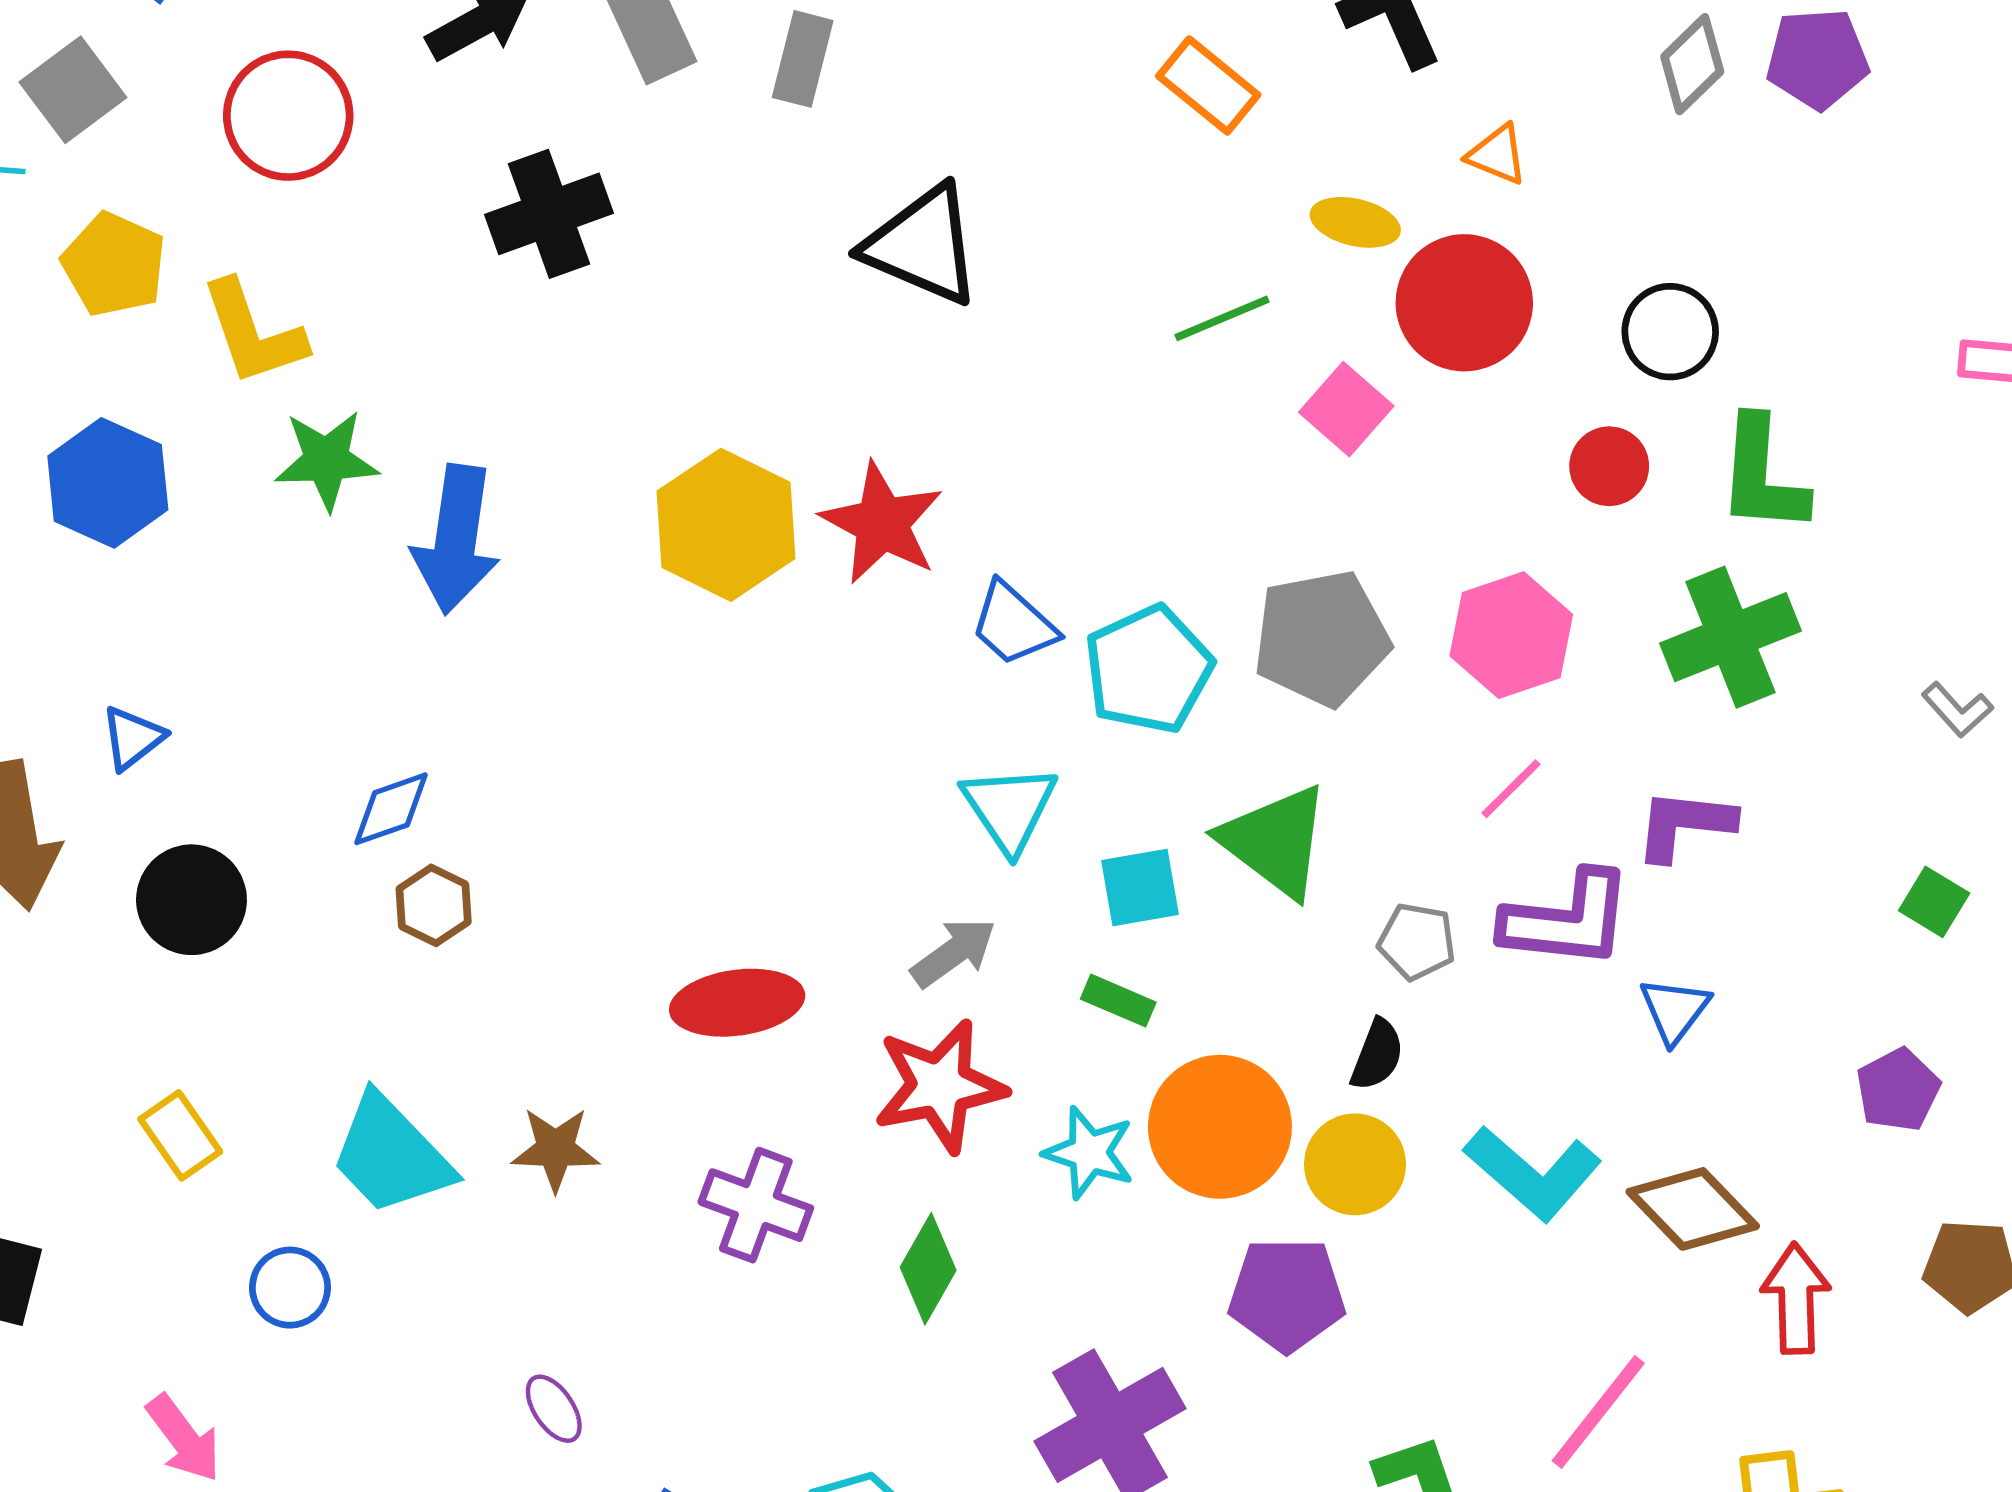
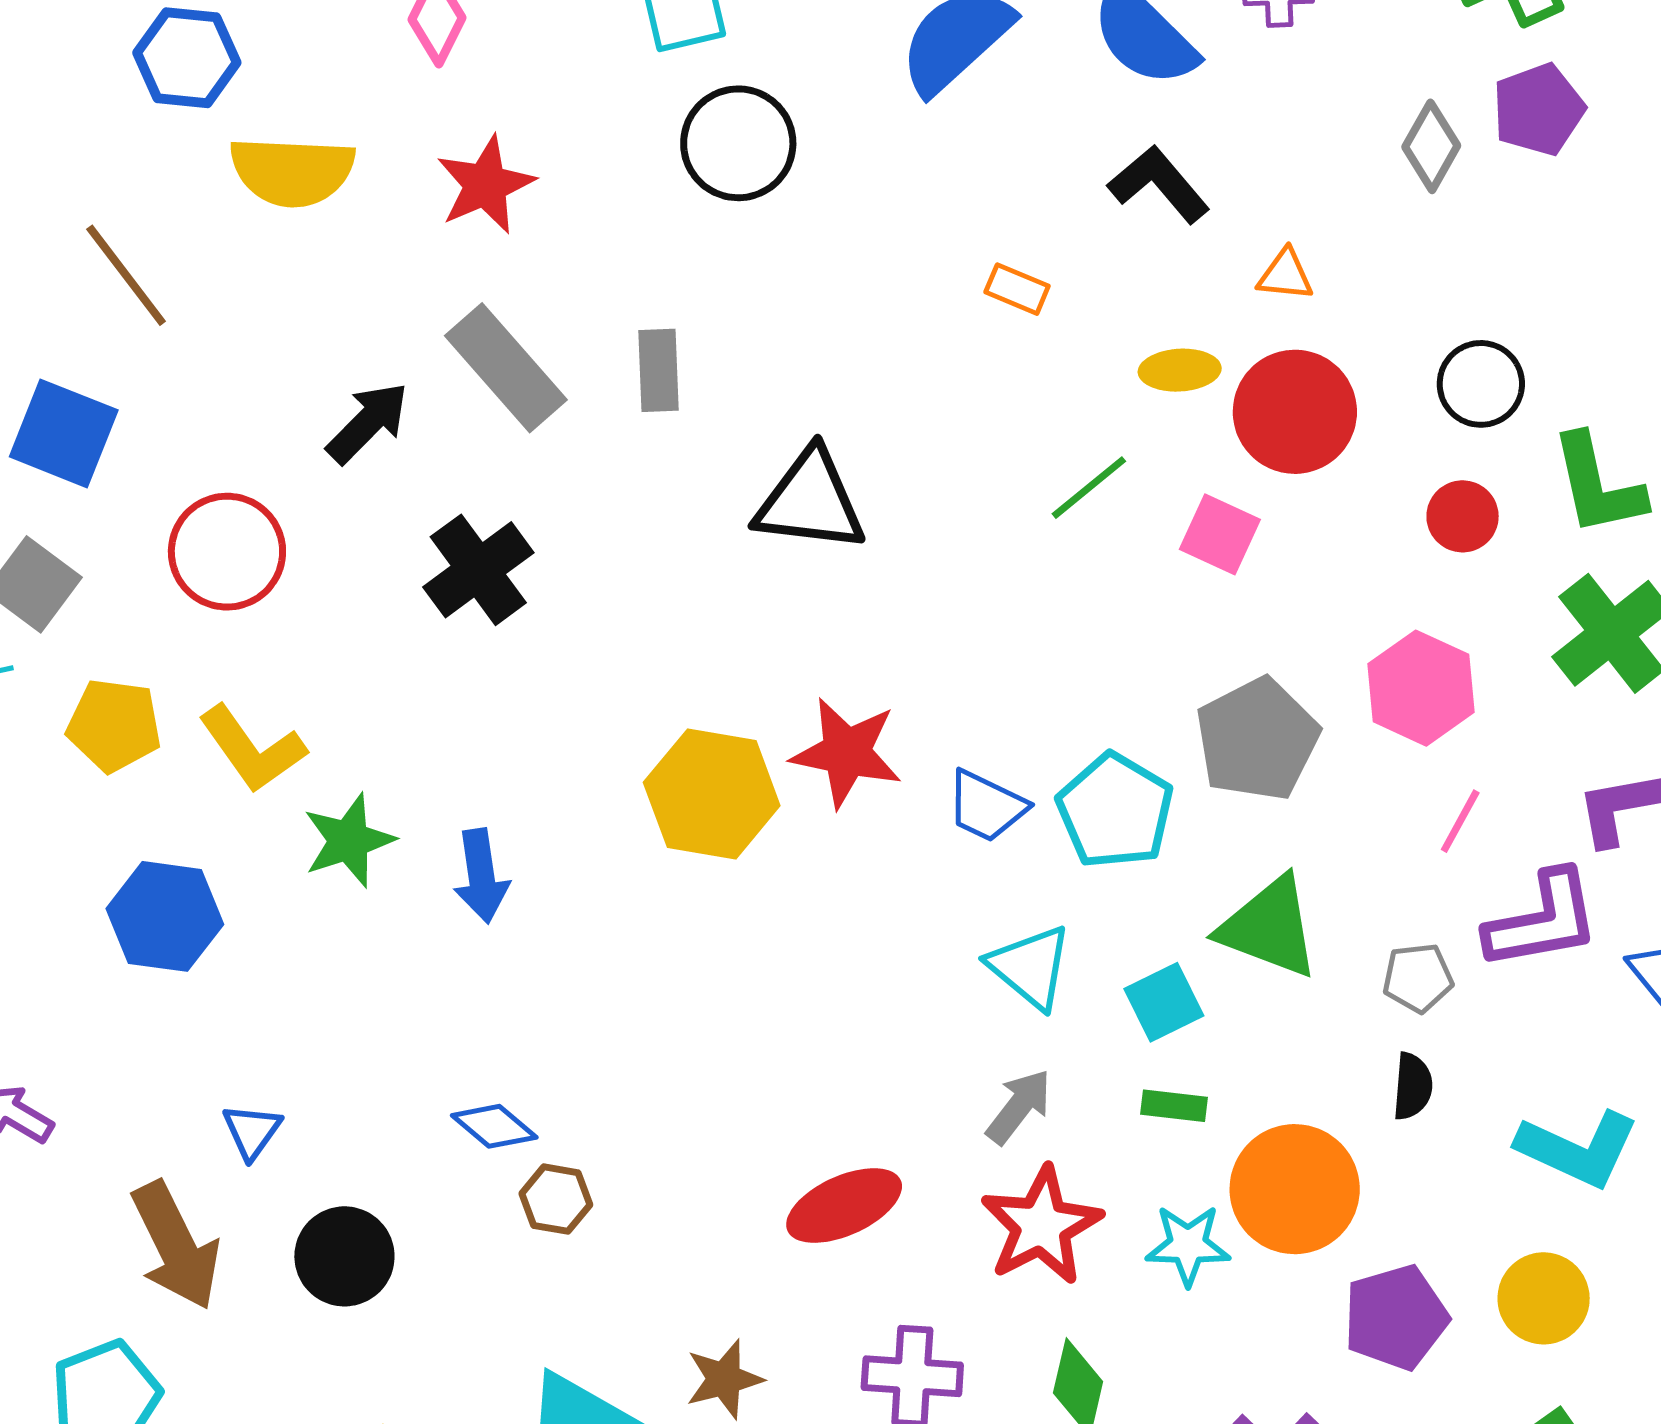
orange rectangle: (1208, 85) -> (1017, 289), size x0.7
blue arrow: (456, 539) -> (481, 876), size x0.7
blue diamond: (391, 809) -> (494, 1126), turned 76
yellow circle: (1355, 1164) -> (1544, 1298), moved

